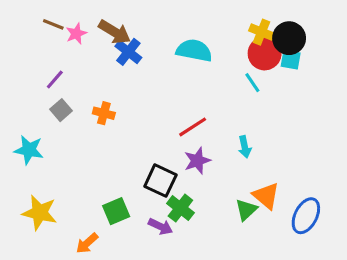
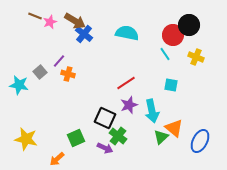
yellow cross: (262, 32) -> (196, 57), moved
cyan square: (291, 60) -> (171, 85), moved
purple line: (55, 79) -> (59, 61), moved
cyan arrow: (245, 147) -> (152, 111), moved, size x1.6
cyan star: (29, 150) -> (19, 85), moved

